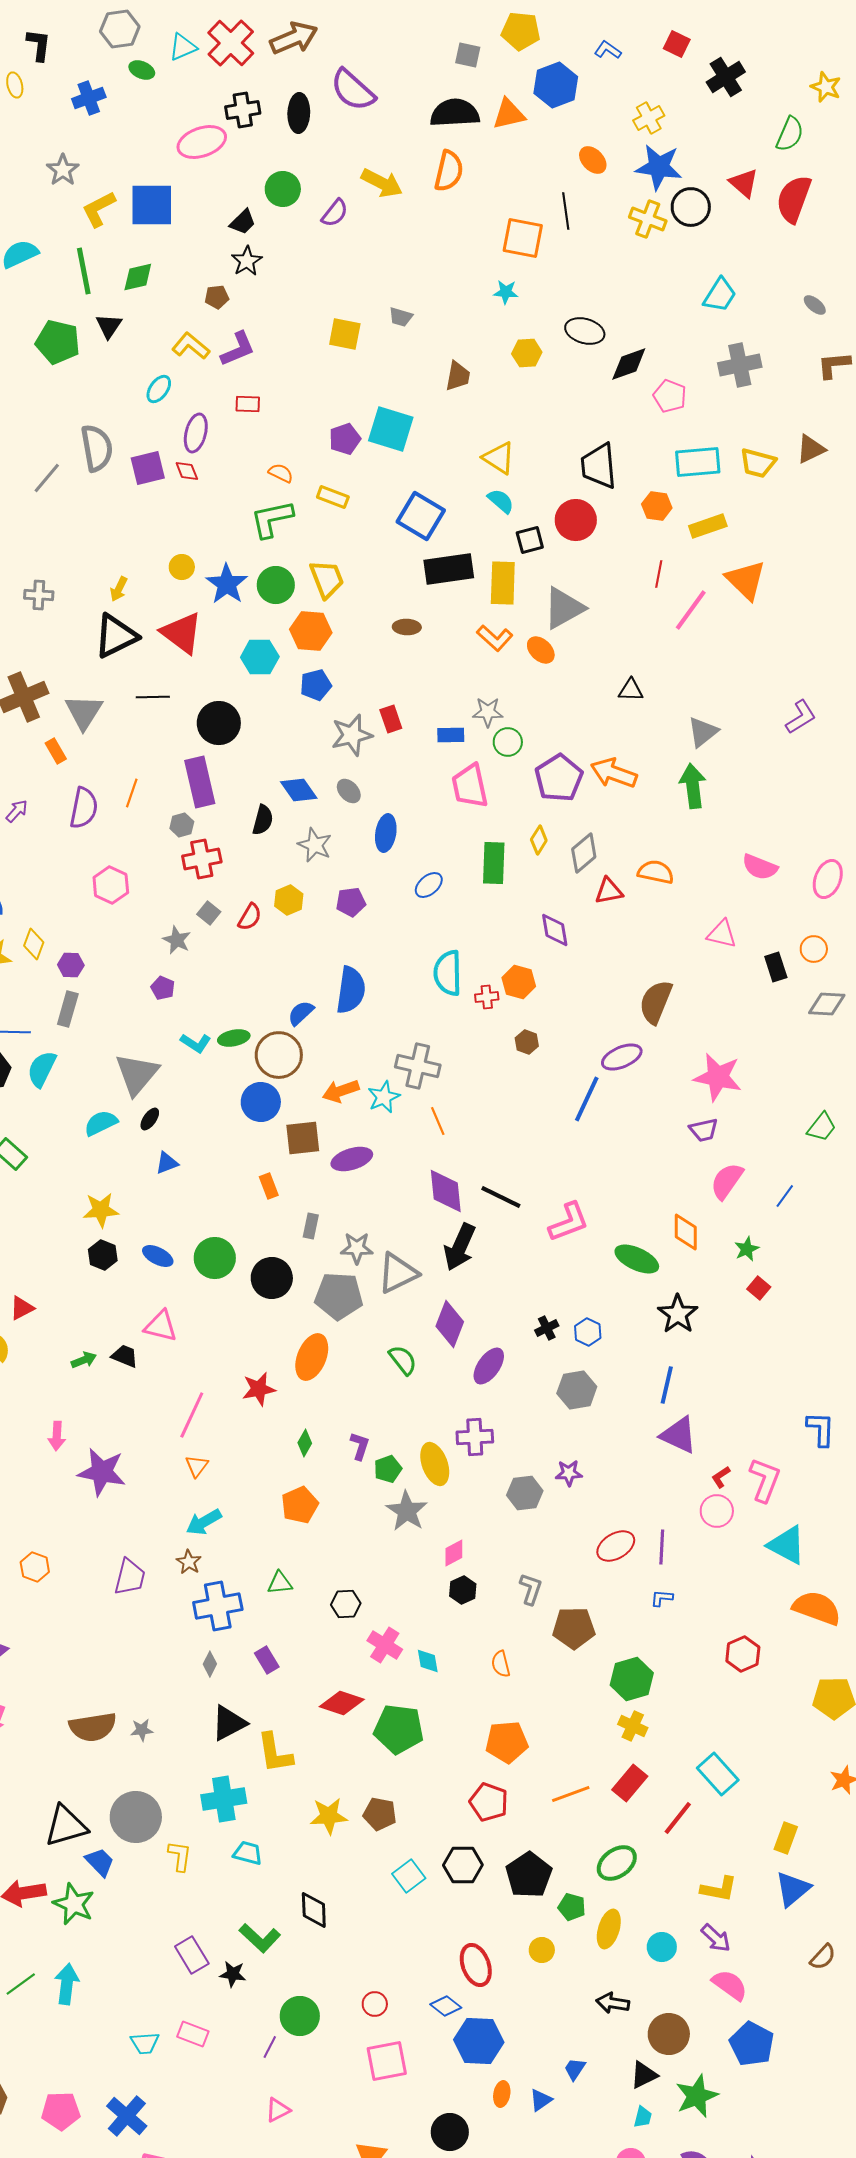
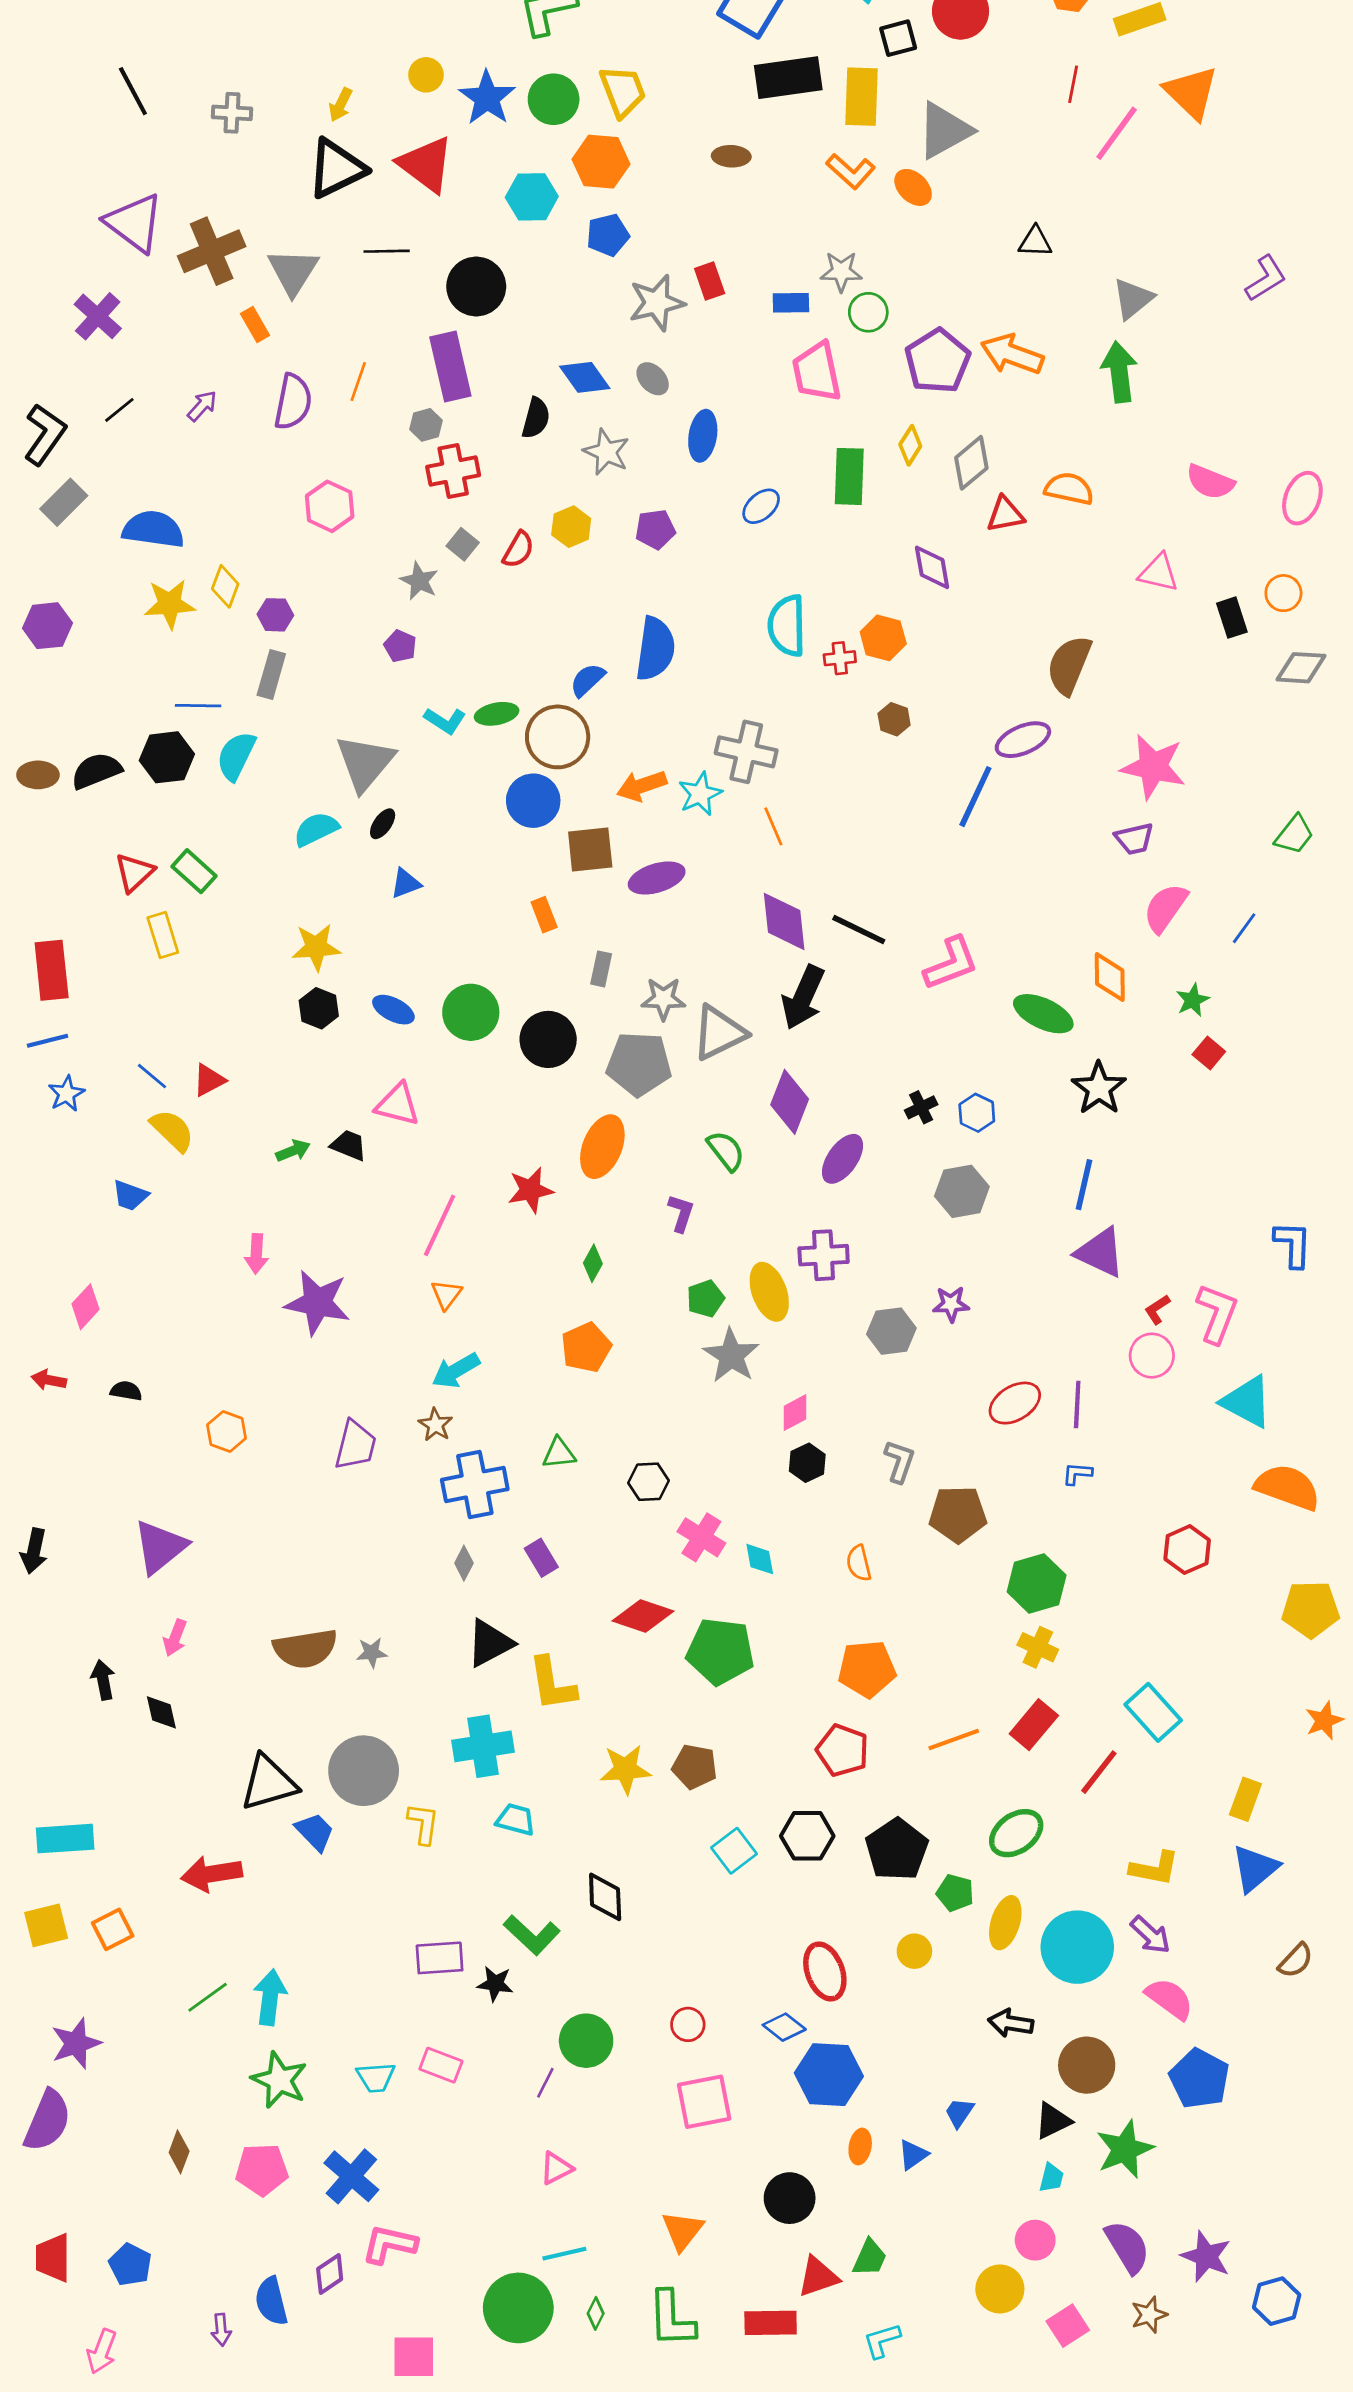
purple L-shape: (360, 1446) -> (681, 1213), moved
green star: (74, 1904) -> (279, 2080), moved
cyan circle: (662, 1947) -> (1077, 1947), size x1.8
purple rectangle: (192, 1955) -> (440, 1958), turned -63

